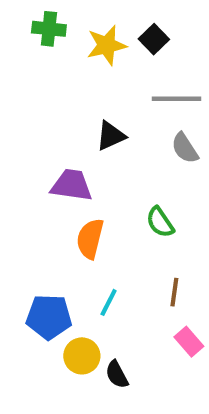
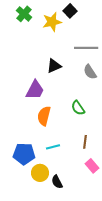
green cross: (49, 29) -> (24, 14), turned 35
black square: (154, 39) -> (70, 11), moved
purple trapezoid: (72, 185) -> (35, 90), turned 110
cyan line: (109, 302) -> (53, 147), turned 48

